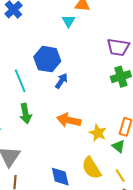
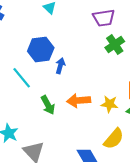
green arrow: (25, 114) -> (48, 105), moved
yellow semicircle: (91, 168) -> (114, 139), turned -90

